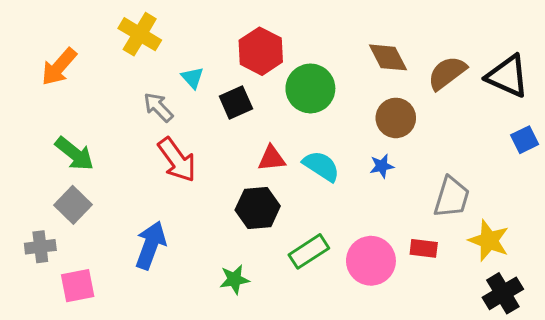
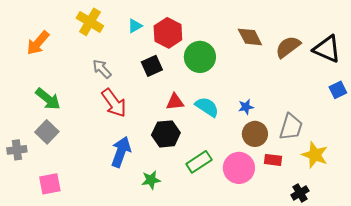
cyan triangle: (192, 78) -> (135, 26), moved, turned 42
brown circle: (396, 118) -> (255, 134), moved
blue arrow: (151, 245) -> (121, 152), moved
gray cross: (40, 247) -> (17, 150), moved
black cross: (503, 293) -> (300, 193), moved, size x0.7

